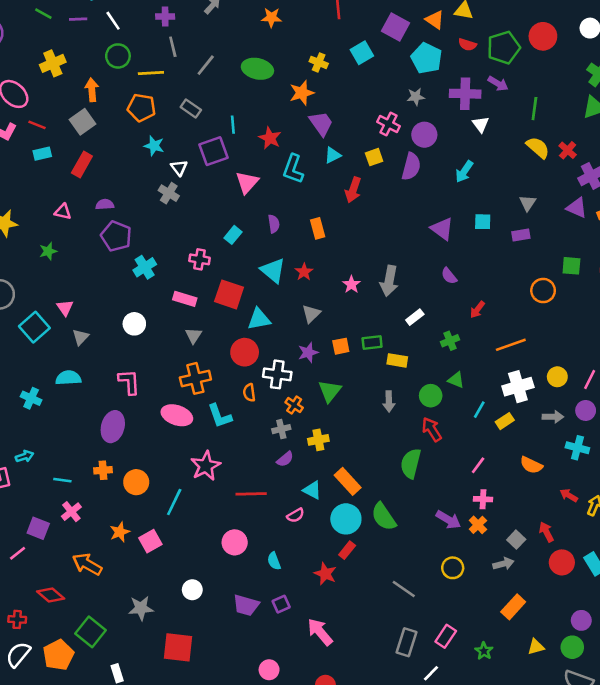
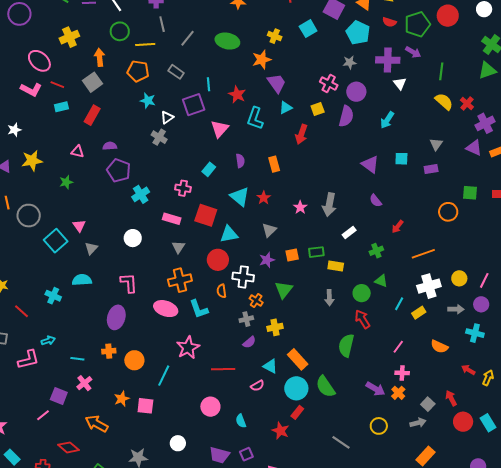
white triangle: (179, 168) -> (167, 117), turned 32
pink square: (150, 541) -> (145, 406), turned 36

